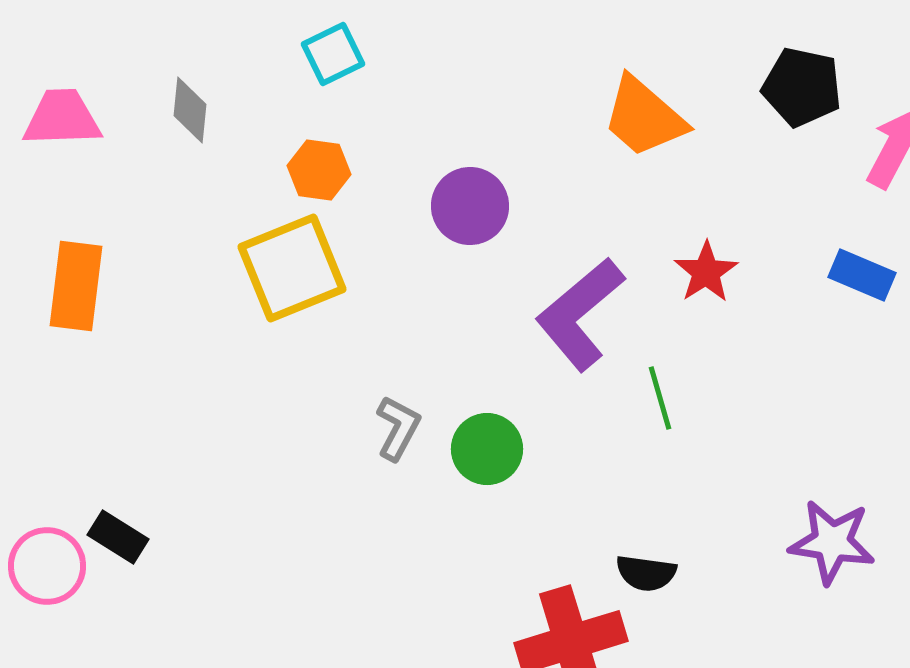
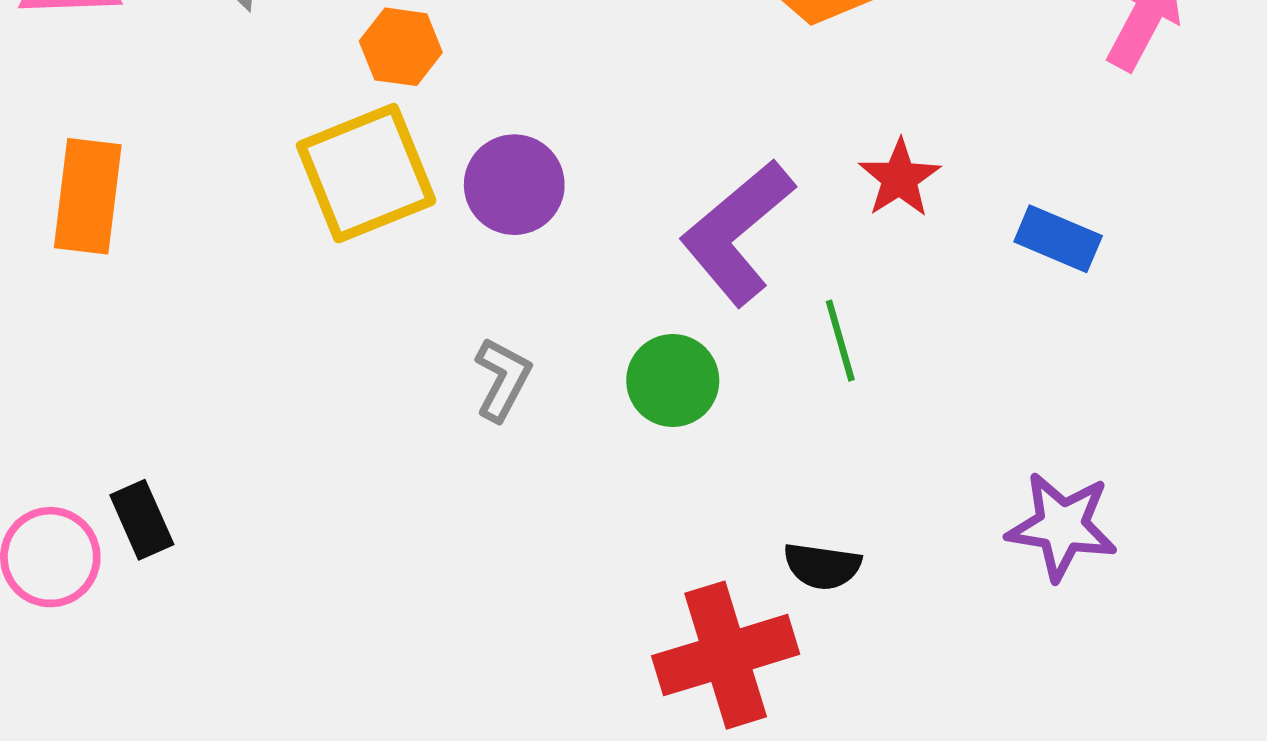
purple circle: (470, 206) -> (514, 185), moved
blue rectangle: (862, 275) -> (1058, 239), moved
green circle: (487, 449) -> (673, 381), moved
black rectangle: (118, 537) -> (142, 520), turned 34

